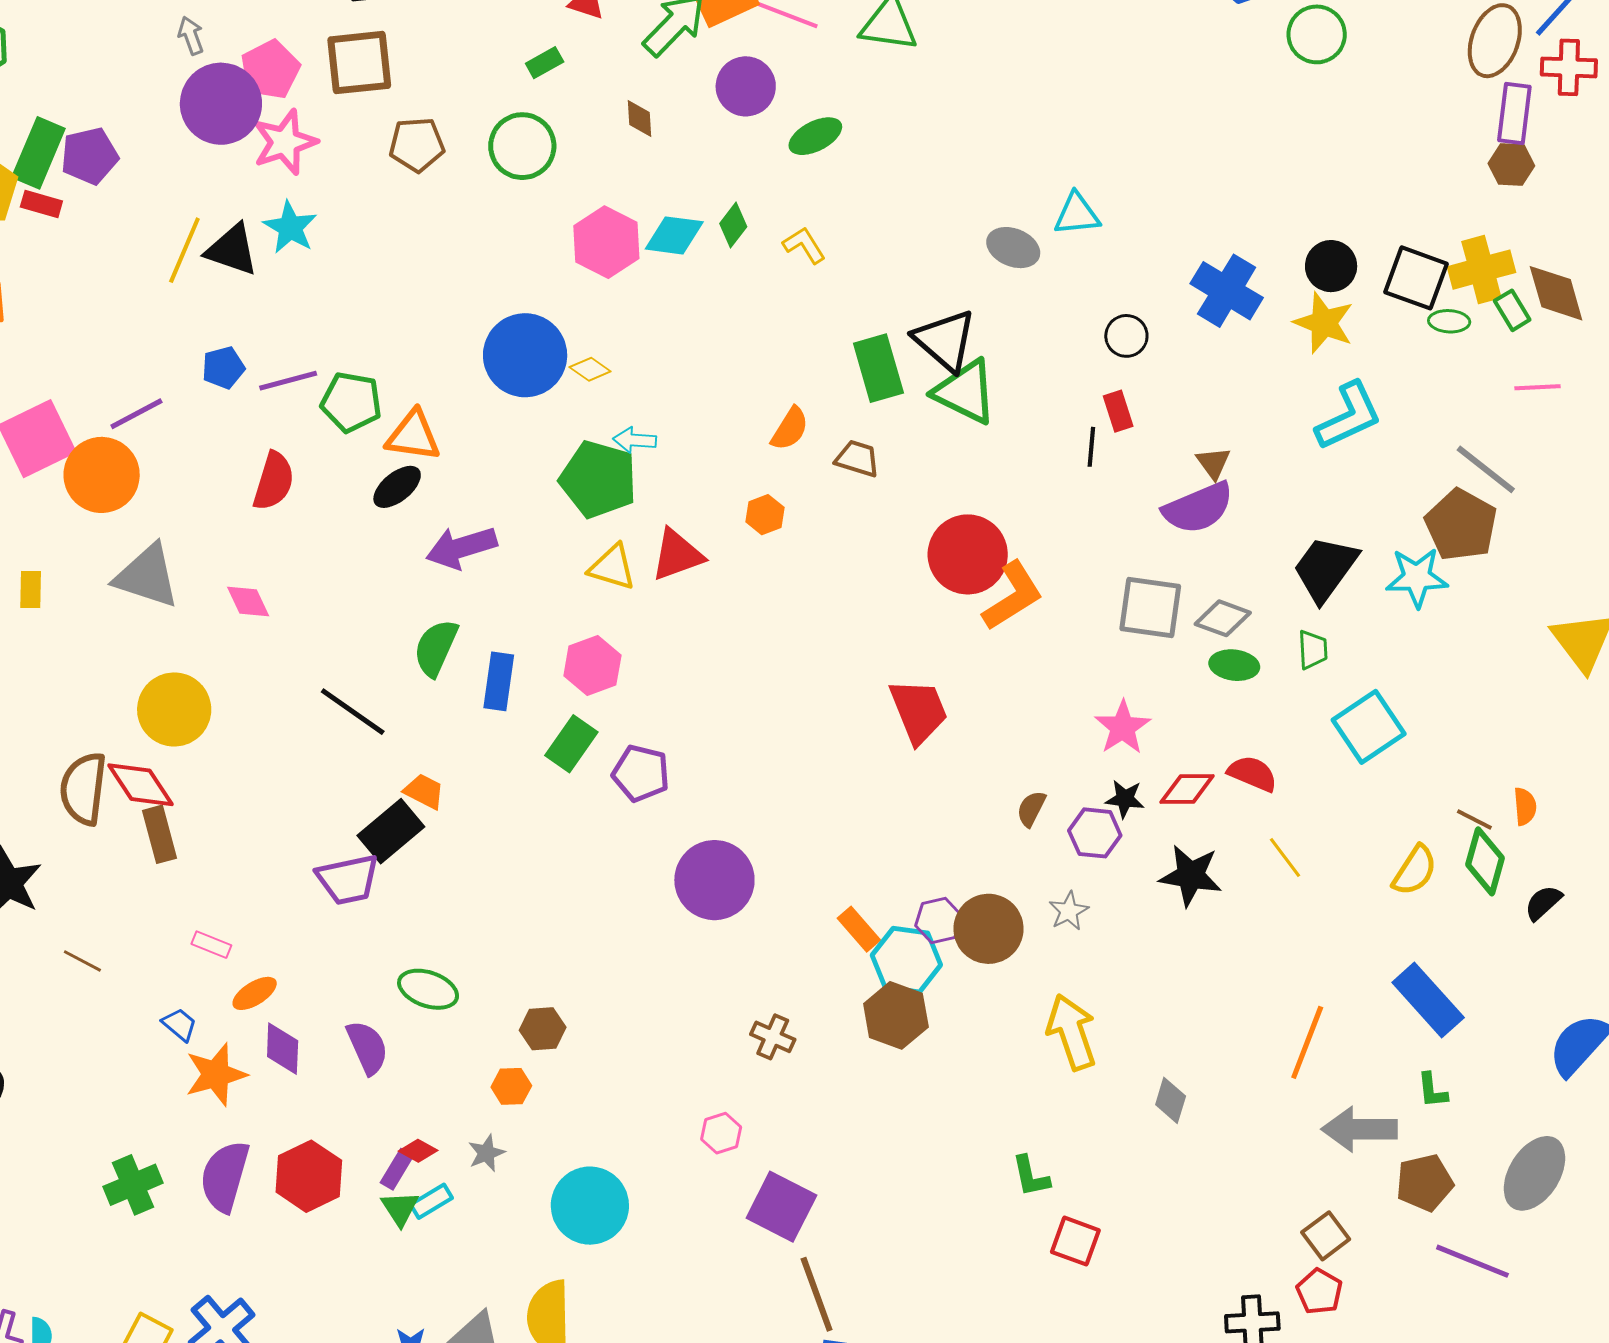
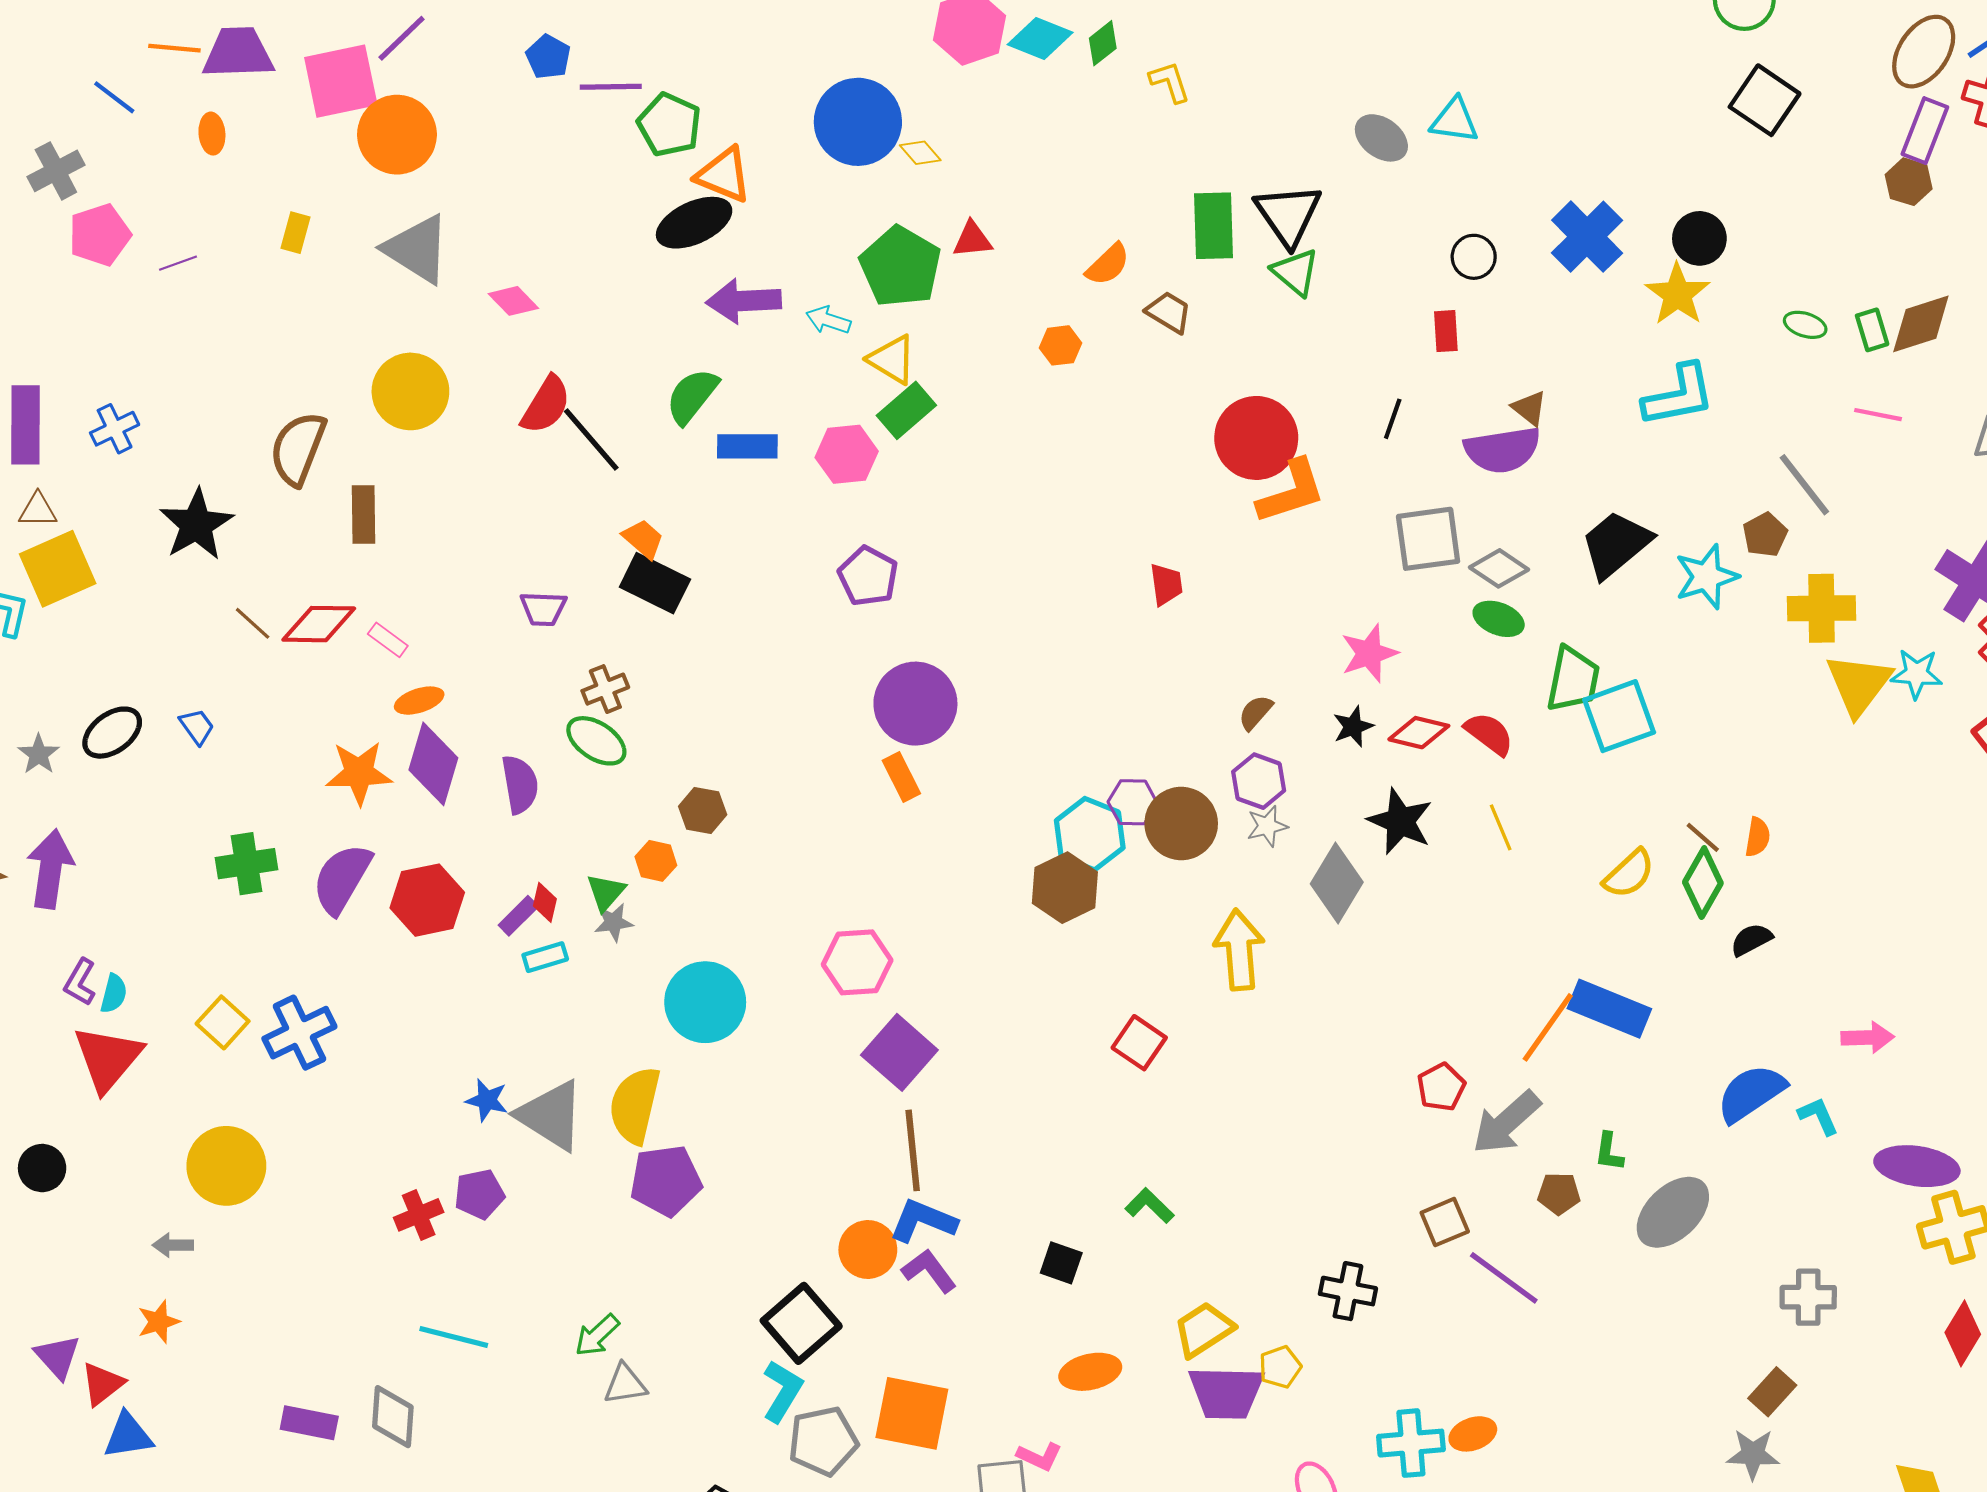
yellow cross: (1481, 270) -> (1821, 608), moved
black square: (1416, 278) -> (1765, 100), moved
brown diamond: (1556, 293) -> (1921, 324), turned 74
blue pentagon: (223, 368) -> (548, 57), turned 30
green triangle: (965, 392) -> (1296, 272), size x0.7
purple line: (136, 414) -> (402, 38), moved, turned -30
cyan arrow: (635, 440) -> (828, 320), moved
black line: (1091, 447) -> (1393, 419), moved
brown triangle: (1213, 463) -> (1529, 408), turned -30
red semicircle: (274, 481) -> (546, 405), moved
black ellipse: (397, 487) -> (694, 223), size x1.4
brown pentagon: (1461, 525) -> (1765, 535), size x0.6
red triangle: (677, 555) -> (972, 240), moved, size x0.7
cyan star: (1417, 577) -> (1707, 577), turned -30
pink diamond: (248, 602) -> (513, 301), turned -33
gray square: (1150, 608) -> (1428, 539), turned -30
green trapezoid: (1313, 650) -> (1573, 679), moved, size x1.6
blue rectangle: (499, 681) -> (747, 446), turned 68
red trapezoid: (919, 711) -> (1166, 584), size x0.6
green rectangle: (571, 744) -> (906, 410), moved
red diamond: (141, 785) -> (319, 624), moved, turned -70
black star: (1125, 799) -> (1353, 727), turned 30
black rectangle: (391, 831) -> (655, 583), moved, turned 52
purple hexagon: (1095, 833) -> (1259, 781), moved
purple trapezoid: (348, 879) -> (543, 609), size x0.7
orange rectangle: (859, 929) -> (901, 777), moved
blue rectangle: (1428, 1000) -> (1609, 1009), turned -40
blue trapezoid: (180, 1025) -> (197, 727), moved
brown cross: (773, 1037) -> (605, 689), moved, turned 30
orange line: (1307, 1042) -> (1548, 1027), moved
purple diamond: (283, 1049) -> (433, 764), size x1.4
green L-shape: (1432, 1090) -> (1609, 1152), moved
gray diamond: (1171, 1100) -> (1337, 883), moved, size x1.6
gray arrow: (1359, 1129) -> (1506, 1122), turned -56
pink hexagon: (721, 1133) -> (857, 962), size x1.6
red diamond: (418, 1151) -> (545, 902), turned 60
green L-shape: (1031, 1176) -> (1150, 1206), moved, turned 132
brown pentagon: (1425, 1183) -> (1559, 1193), size x0.7
green triangle: (400, 1208) -> (606, 892), moved
red square: (1075, 1241) -> (1139, 1043), moved
purple line: (1472, 1261) -> (1504, 1278), moved
red pentagon: (1319, 1292) -> (1441, 1087), moved

